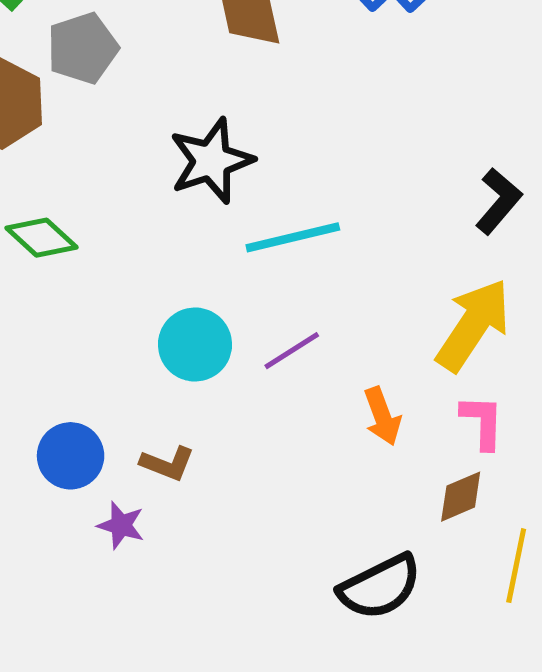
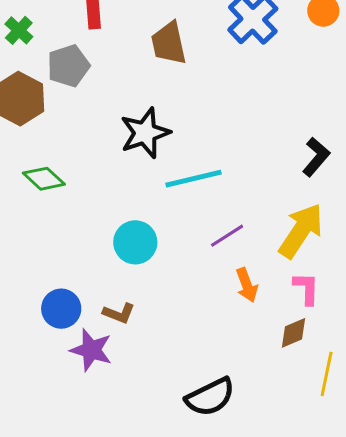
purple line: (292, 351) -> (227, 236), moved
purple star: (121, 525) -> (91, 350), size x1.5
black semicircle: (380, 587) -> (210, 397), moved

